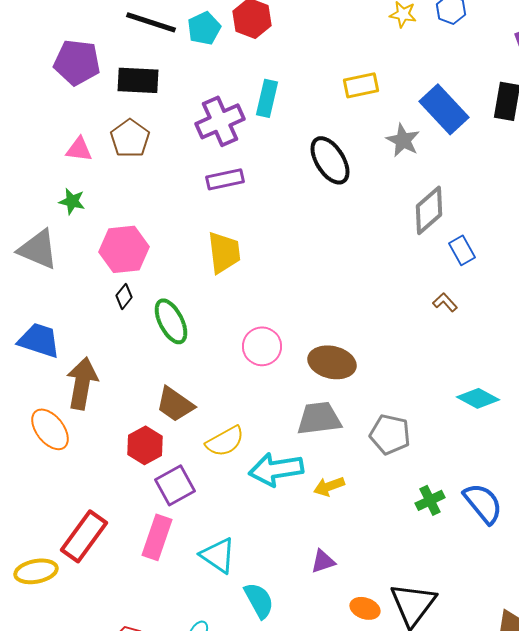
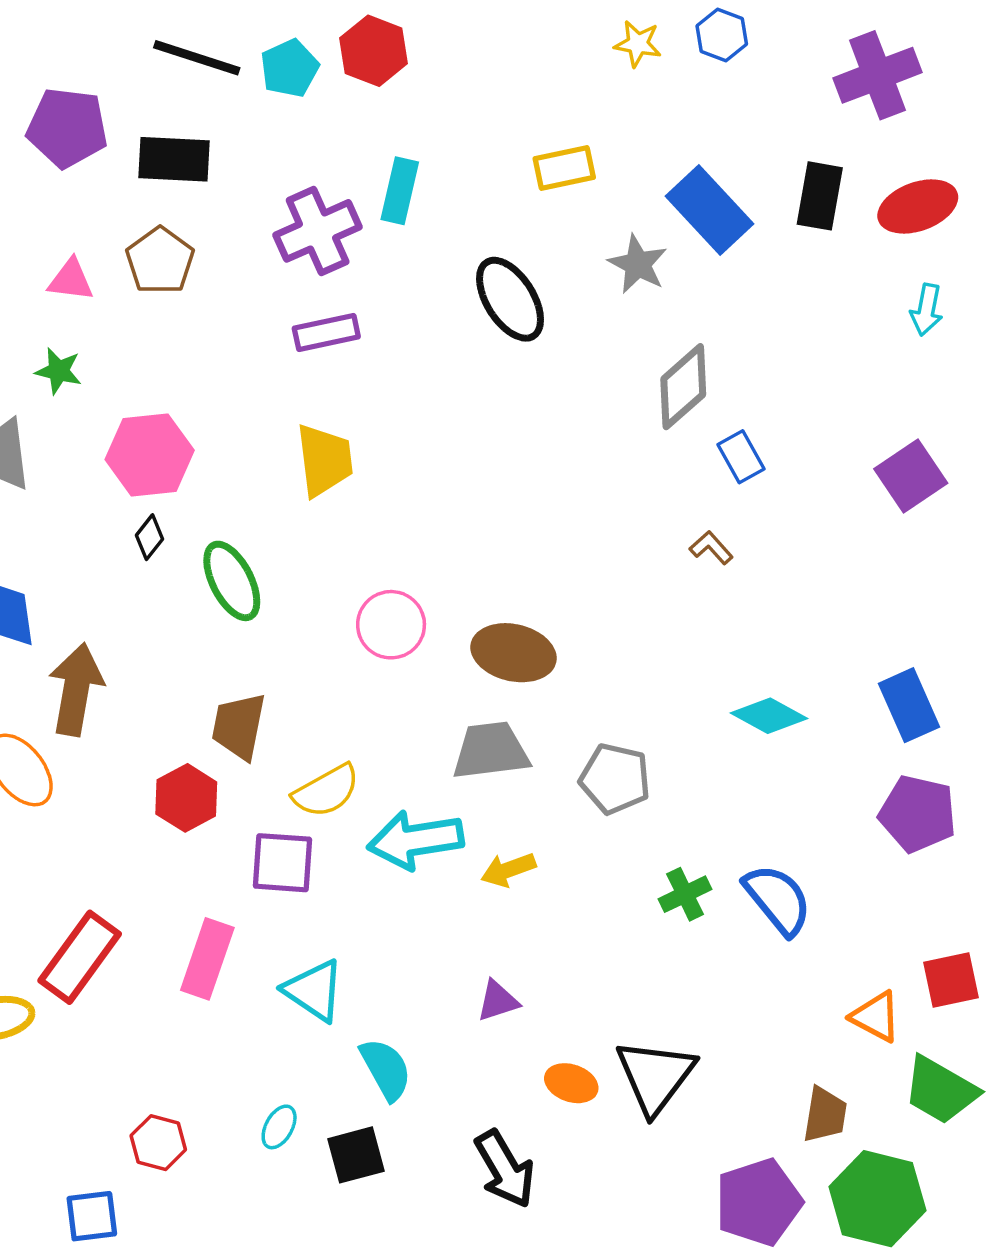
brown trapezoid: (175, 404) -> (239, 726), turned 66
purple square: (175, 485) -> (283, 863), moved, turned 33

